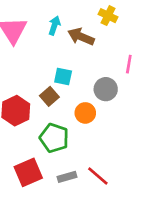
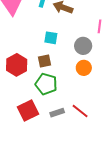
brown square: (49, 96) -> (45, 61), moved, turned 32
orange circle: (85, 113) -> (84, 68), moved

